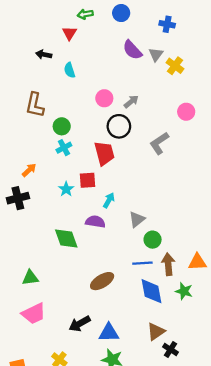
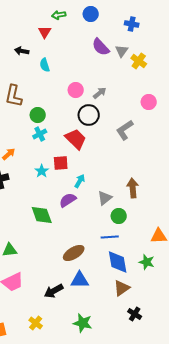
red trapezoid: (104, 153) -> (76, 139), turned -30
purple semicircle: (95, 222) -> (68, 200), turned -42
brown arrow: (168, 264) -> (133, 188), moved
brown triangle: (156, 332) -> (122, 288), moved
blue triangle: (109, 333) -> (80, 280), moved

